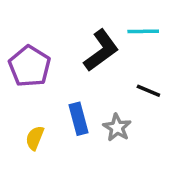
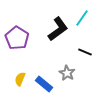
cyan line: (143, 31) -> (82, 18), turned -54
blue rectangle: (79, 119) -> (44, 84), moved, turned -36

